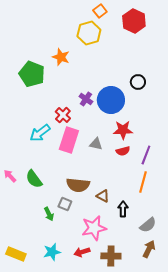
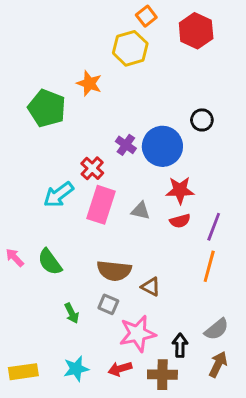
gray square: (65, 204) -> (108, 304), moved
black arrow: (123, 209) -> (180, 345), moved
yellow rectangle: (16, 254) -> (23, 372), turned -30

